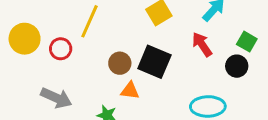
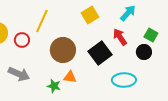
black square: (154, 62) -> (100, 53), moved, turned 30
brown circle: (120, 63) -> (63, 50), size x1.6
orange triangle: (130, 91) -> (70, 77), moved

